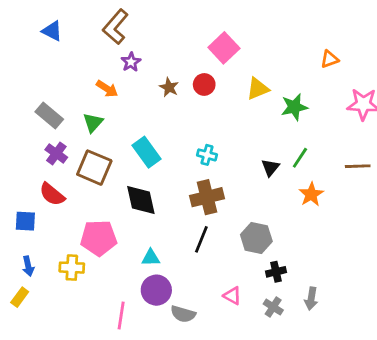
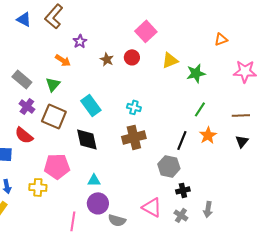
brown L-shape: (115, 27) -> (54, 16), moved
black triangle: (270, 168) -> (242, 141), moved
black line: (201, 239) -> (182, 140), moved
pink triangle: (232, 296) -> (152, 207), size x1.5

